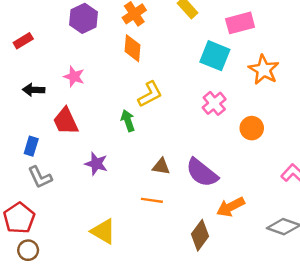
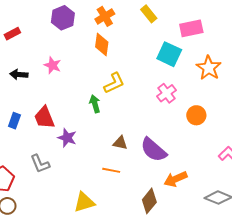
red trapezoid: (66, 121) -> (44, 118), moved
gray L-shape: (40, 177) -> (40, 164), moved
yellow triangle: (103, 231) -> (84, 202), moved, turned -50

